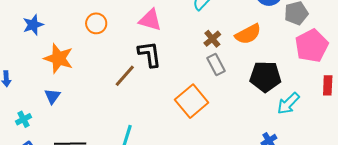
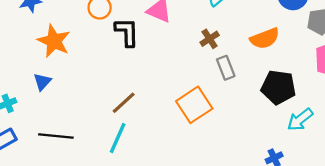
brown cross: (212, 39) -> (210, 39), moved
black L-shape: (150, 54) -> (127, 32), moved
brown line: (125, 76) -> (124, 103), moved

